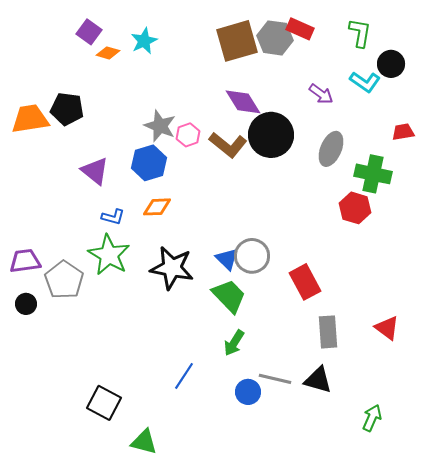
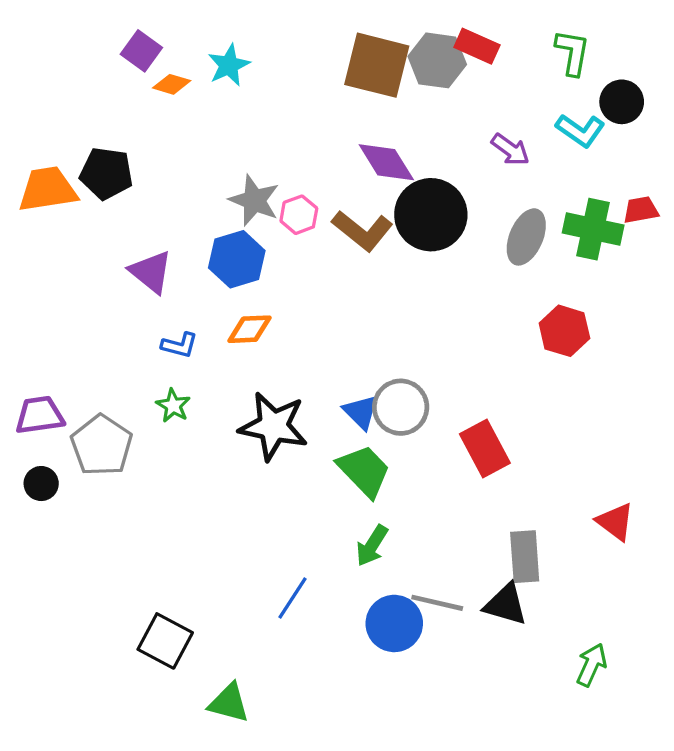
brown square: (237, 41) -> (377, 65), turned 30
green cross: (373, 174) -> (593, 229), moved
green star: (109, 255) -> (173, 406), size x0.5
gray rectangle: (328, 332) -> (525, 557), moved
blue circle: (248, 392) -> (394, 623), size x1.4

